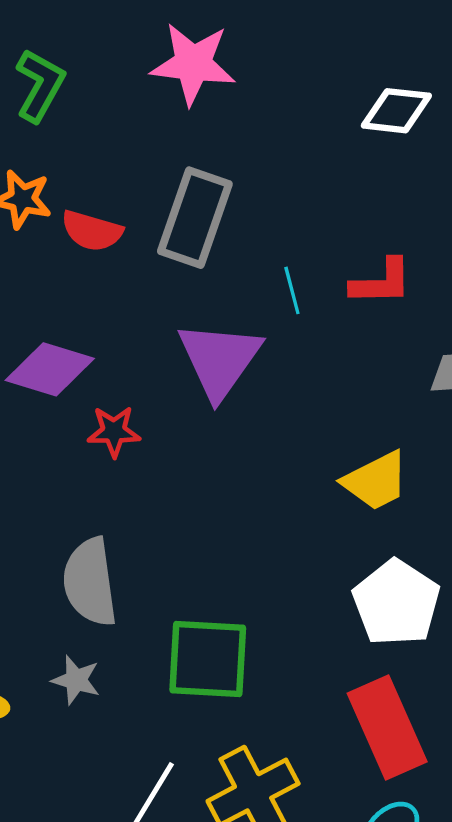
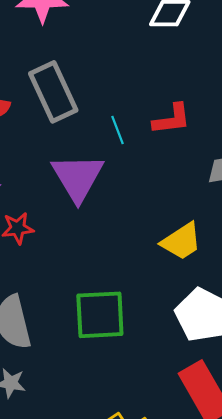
gray rectangle: (195, 218) -> (53, 92), turned -38
green square: (208, 659) -> (100, 315), moved

